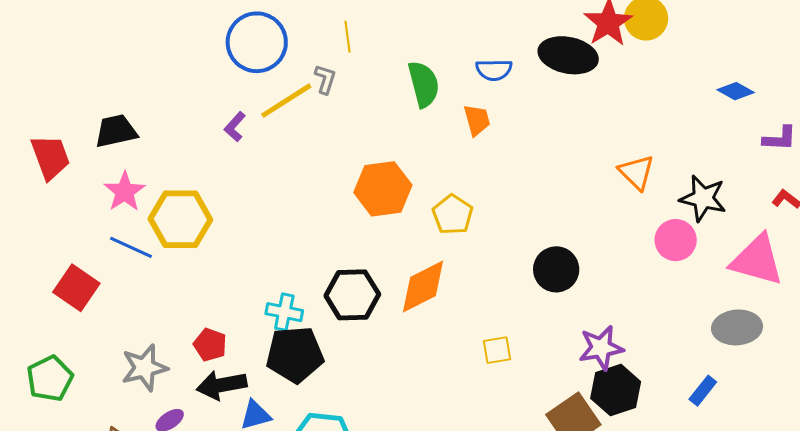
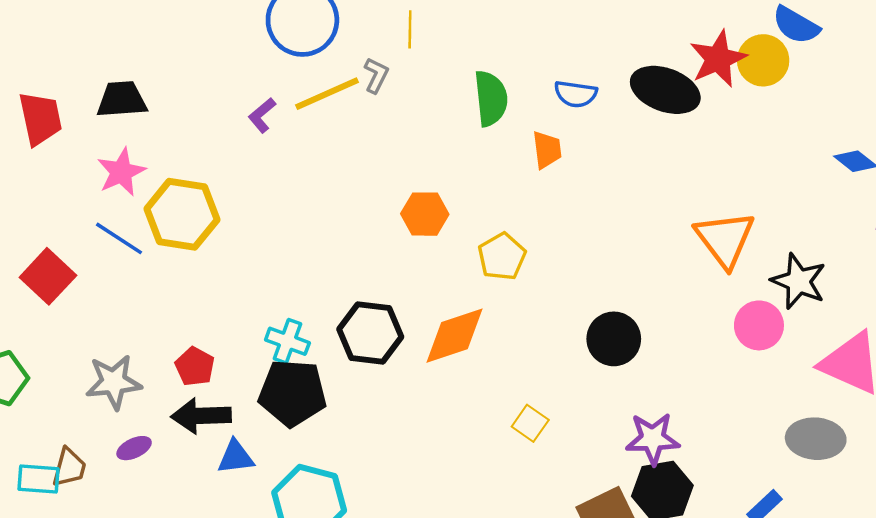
orange triangle: (636, 172) -> (725, 239), size x1.4
orange hexagon: (383, 189) -> (425, 214), size x0.7
yellow square: (497, 350) -> (530, 423), turned 36

